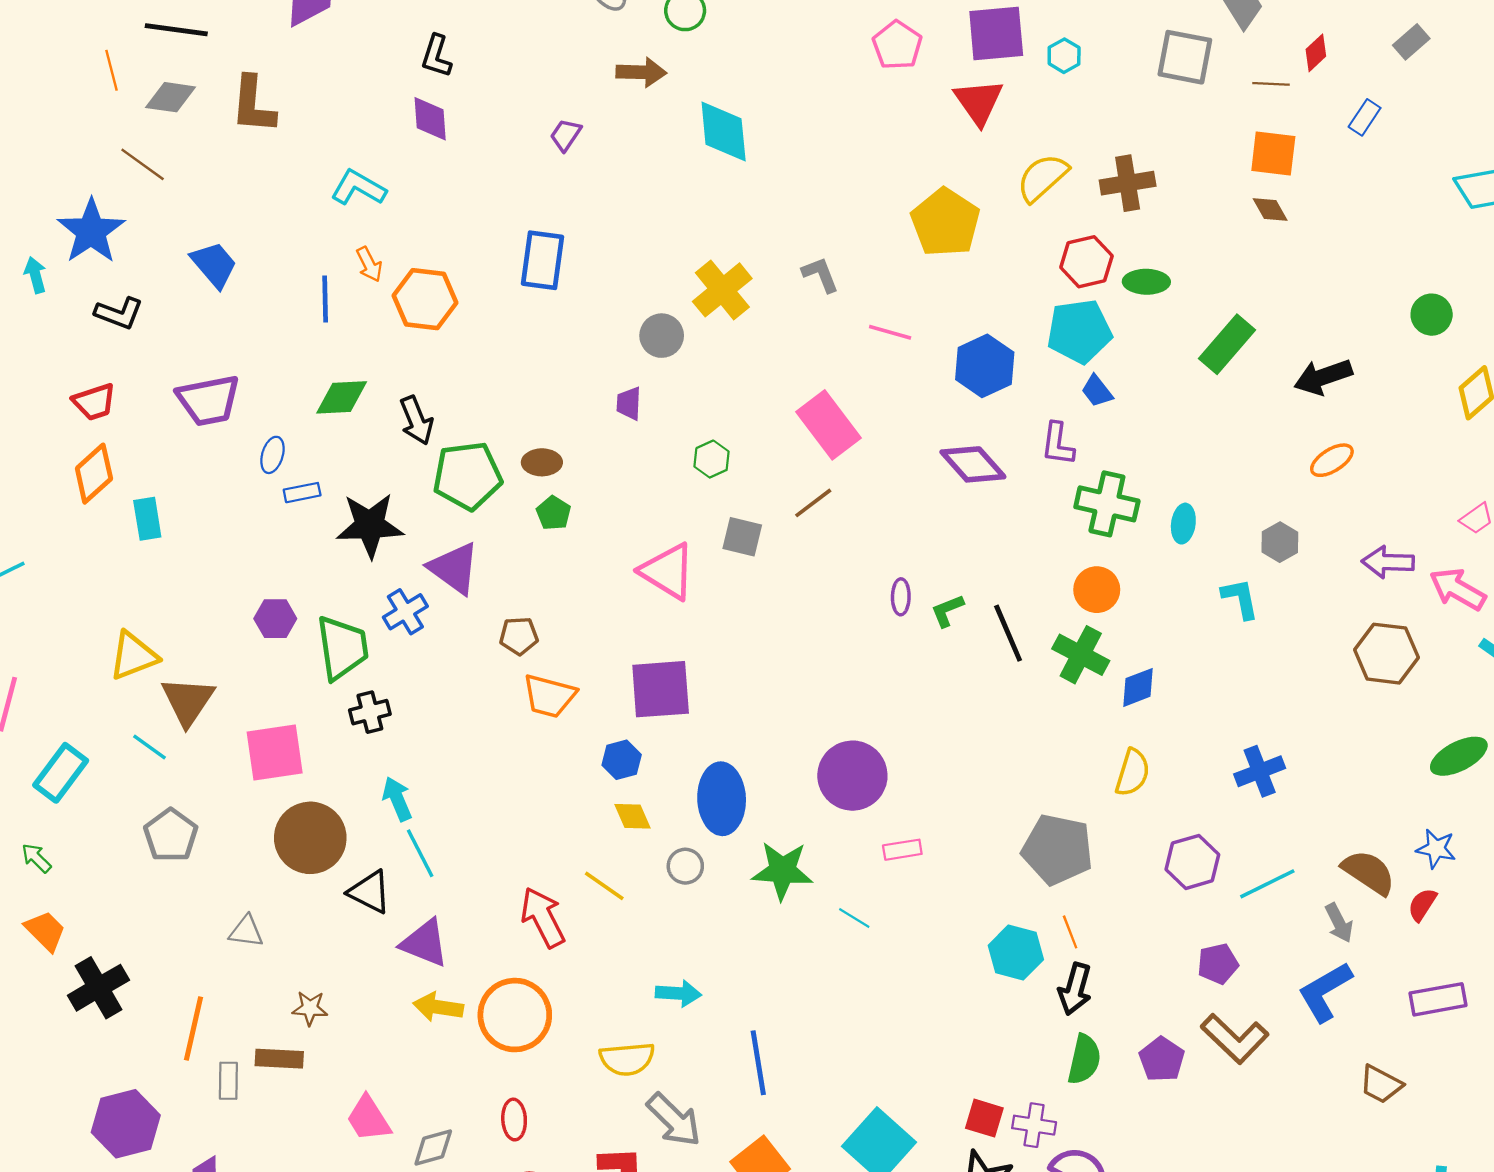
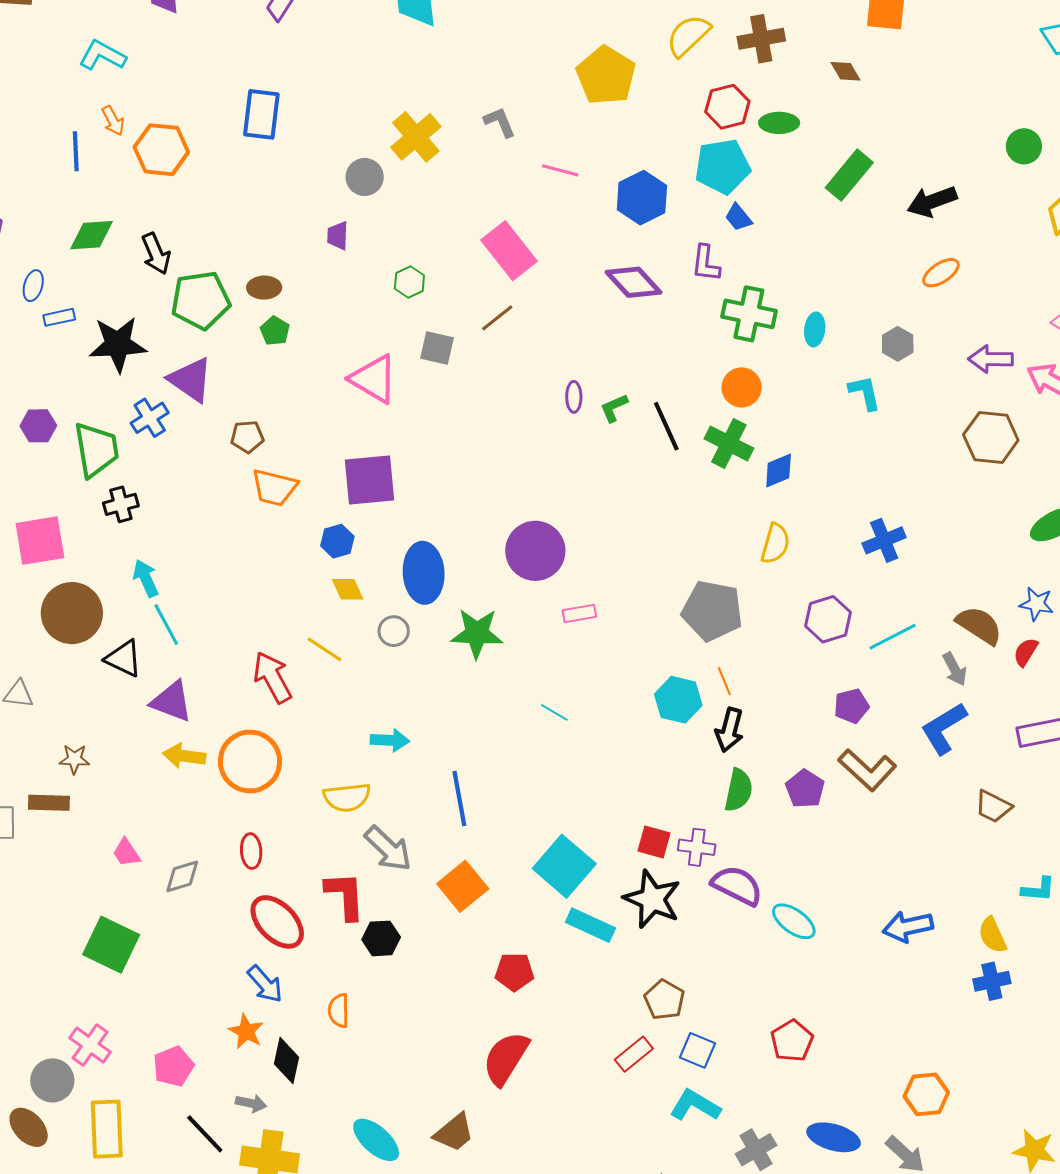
brown diamond: (1270, 210) -> (846, 71), moved
cyan line: (854, 918) -> (554, 712), moved
pink trapezoid: (368, 1119) -> (126, 853), size x0.7

